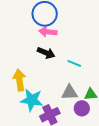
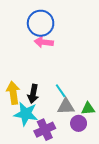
black arrow: (46, 53) -> (33, 94), moved, turned 78
cyan line: (74, 63) -> (61, 91), moved, turned 32

